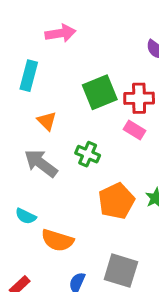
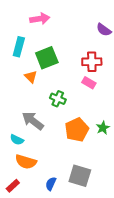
green square: (100, 92) -> (47, 58), moved
gray arrow: (41, 163) -> (33, 121), moved
orange semicircle: (57, 240) -> (26, 162), moved

